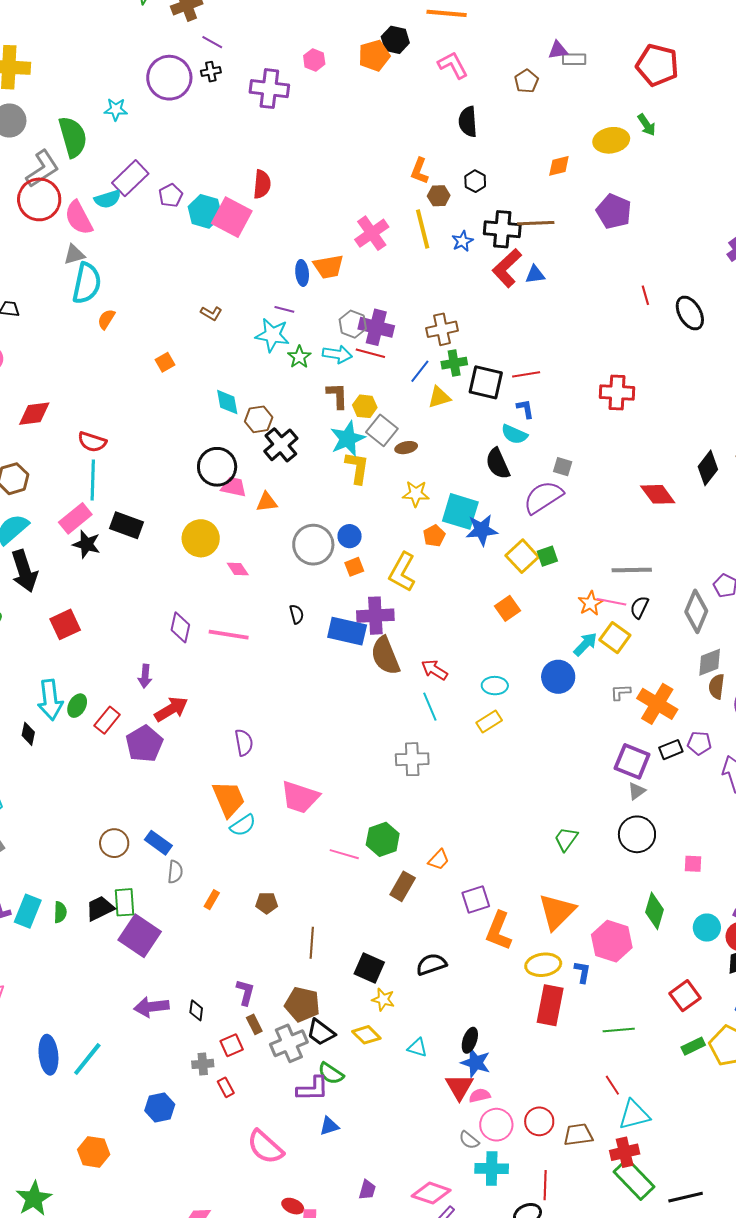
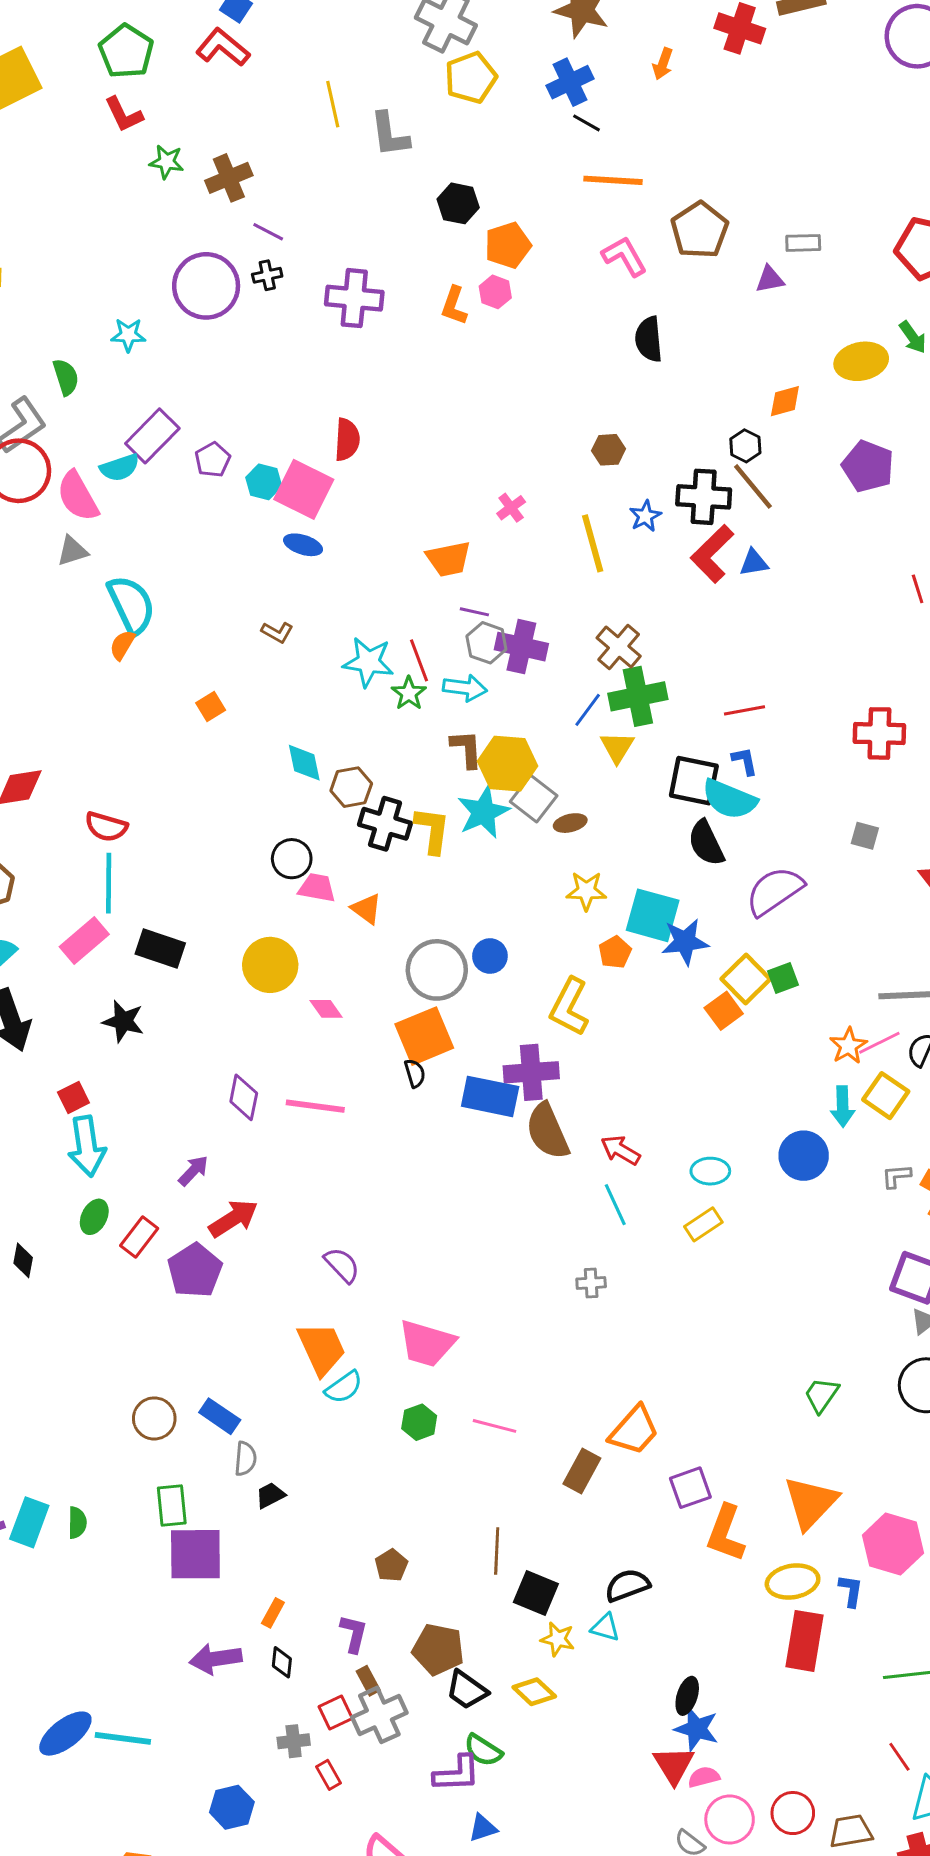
black hexagon: (395, 40) -> (458, 203), moved
purple triangle: (558, 50) -> (770, 279), moved
pink hexagon: (314, 60) -> (495, 292), moved
brown pentagon: (526, 81) -> (700, 230), moved, size x1.6
green semicircle: (73, 137) -> (66, 377), size x0.6
orange L-shape: (420, 171) -> (454, 306), moved
black hexagon: (475, 181) -> (745, 446), moved
cyan hexagon: (205, 211) -> (264, 482), size x0.7
brown line: (536, 223) -> (753, 486), turned 54
yellow line: (423, 229) -> (593, 543), moved
pink cross: (372, 233) -> (511, 508), size x0.6
blue ellipse: (302, 273) -> (303, 545), moved, turned -65
cyan semicircle: (87, 283) -> (131, 605), moved, turned -36
purple line: (284, 309) -> (474, 612), moved
brown cross: (442, 329) -> (619, 647), turned -36
red line: (370, 353) -> (419, 660), moved, turned 56
green cross: (454, 363) -> (638, 696), size x1.5
black square: (486, 382) -> (694, 781), moved
yellow triangle: (439, 397) -> (617, 747), turned -40
yellow hexagon: (365, 406) -> (508, 764), size x1.6
cyan semicircle: (514, 434) -> (729, 799), size x1.4
black cross: (281, 445) -> (385, 824), turned -32
black circle: (217, 467) -> (292, 859), size x0.7
gray square: (563, 467) -> (865, 836), moved
yellow L-shape: (357, 468) -> (432, 830), moved
orange triangle: (267, 502) -> (366, 909), turned 45
black star: (87, 544) -> (123, 1021), moved
orange square: (354, 567) -> (424, 1036), moved, size x2.0
pink line: (611, 602) -> (879, 1043), turned -36
orange square: (507, 608) -> (724, 1011), moved
red square: (65, 624) -> (73, 1097), size x0.7
cyan arrow: (585, 644) -> (843, 1106), turned 136
purple arrow: (145, 676) -> (193, 1171), turned -140
cyan arrow: (50, 700) -> (87, 1146), moved
purple semicircle: (244, 743) -> (342, 1265), turned -32
gray cross: (412, 759) -> (591, 1283), size x0.6
green hexagon: (383, 839) -> (419, 1422), moved, size x0.7
orange trapezoid: (439, 860) -> (634, 1430), size x1.6
orange rectangle: (212, 900) -> (273, 1613), moved
brown pentagon: (267, 903) -> (391, 1565), moved, turned -30
black trapezoid: (100, 908) -> (270, 1495), moved, size x0.7
purple square: (140, 936) -> (195, 1554), turned -33
brown line: (312, 943) -> (497, 1551), moved
gray cross: (289, 1043) -> (379, 1715), moved
cyan triangle: (417, 1048) -> (605, 1627), moved
blue ellipse: (48, 1055) -> (65, 1734), turned 60
cyan line: (87, 1059) -> (123, 1738), turned 60

